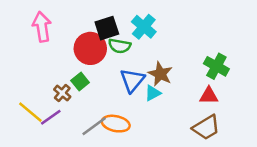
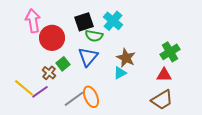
red circle: (90, 48) -> (52, 38), moved
green cross: (216, 66) -> (170, 52), turned 30
blue triangle: (132, 80) -> (88, 57), moved
orange ellipse: (116, 124) -> (91, 97), turned 55

